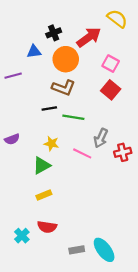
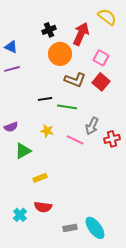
red arrow: (89, 37) -> (81, 34), turned -30
blue triangle: (34, 52) -> (11, 47), moved, turned 32
brown L-shape: (64, 88) -> (75, 80), moved
green triangle: (42, 165) -> (23, 151), moved

